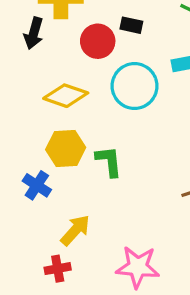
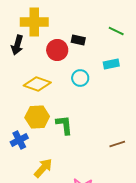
cyan circle: (135, 86) -> (80, 78), size x0.6
blue cross: (37, 185) -> (19, 140), turned 30

